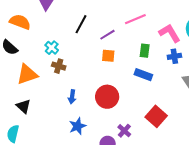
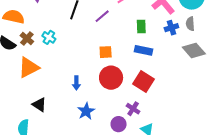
orange square: (108, 56) -> (106, 52), moved
brown cross: (59, 66) -> (27, 38), moved, turned 32
black triangle: (23, 106) -> (39, 105), moved
red square: (156, 116) -> (144, 82), moved

